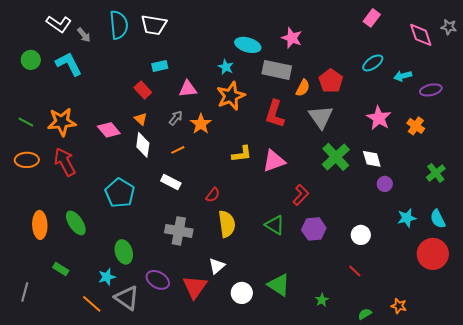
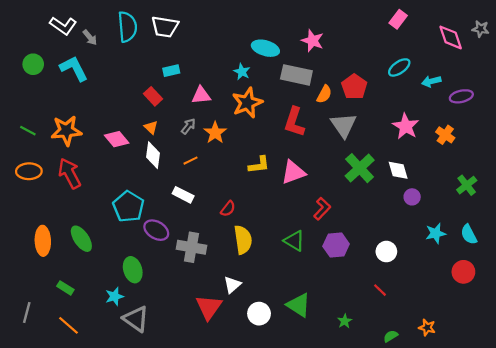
red circle: (433, 254) -> (463, 272), size x0.7
purple ellipse: (158, 280) -> (156, 230), moved
orange line: (92, 304) -> (68, 325), moved

